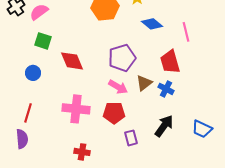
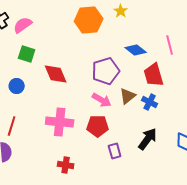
blue diamond: (152, 24) -> (136, 50), moved

